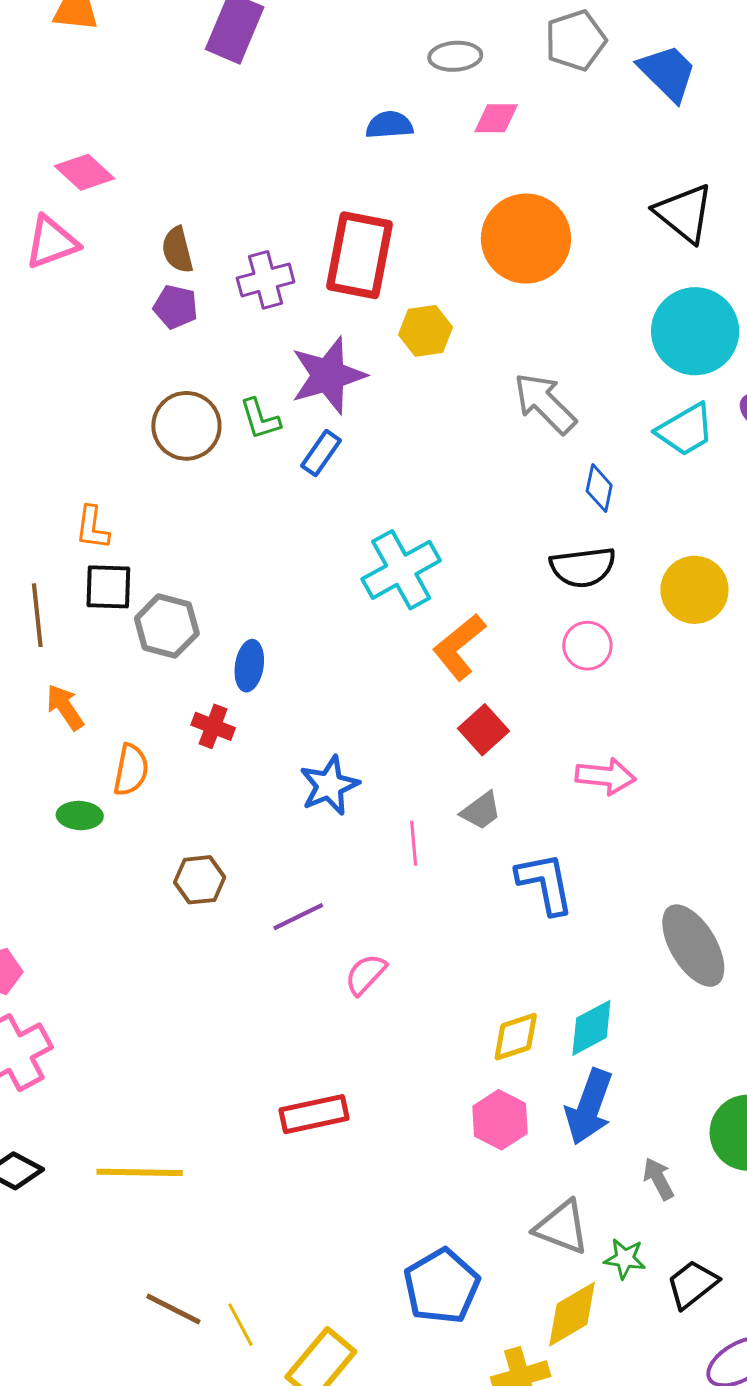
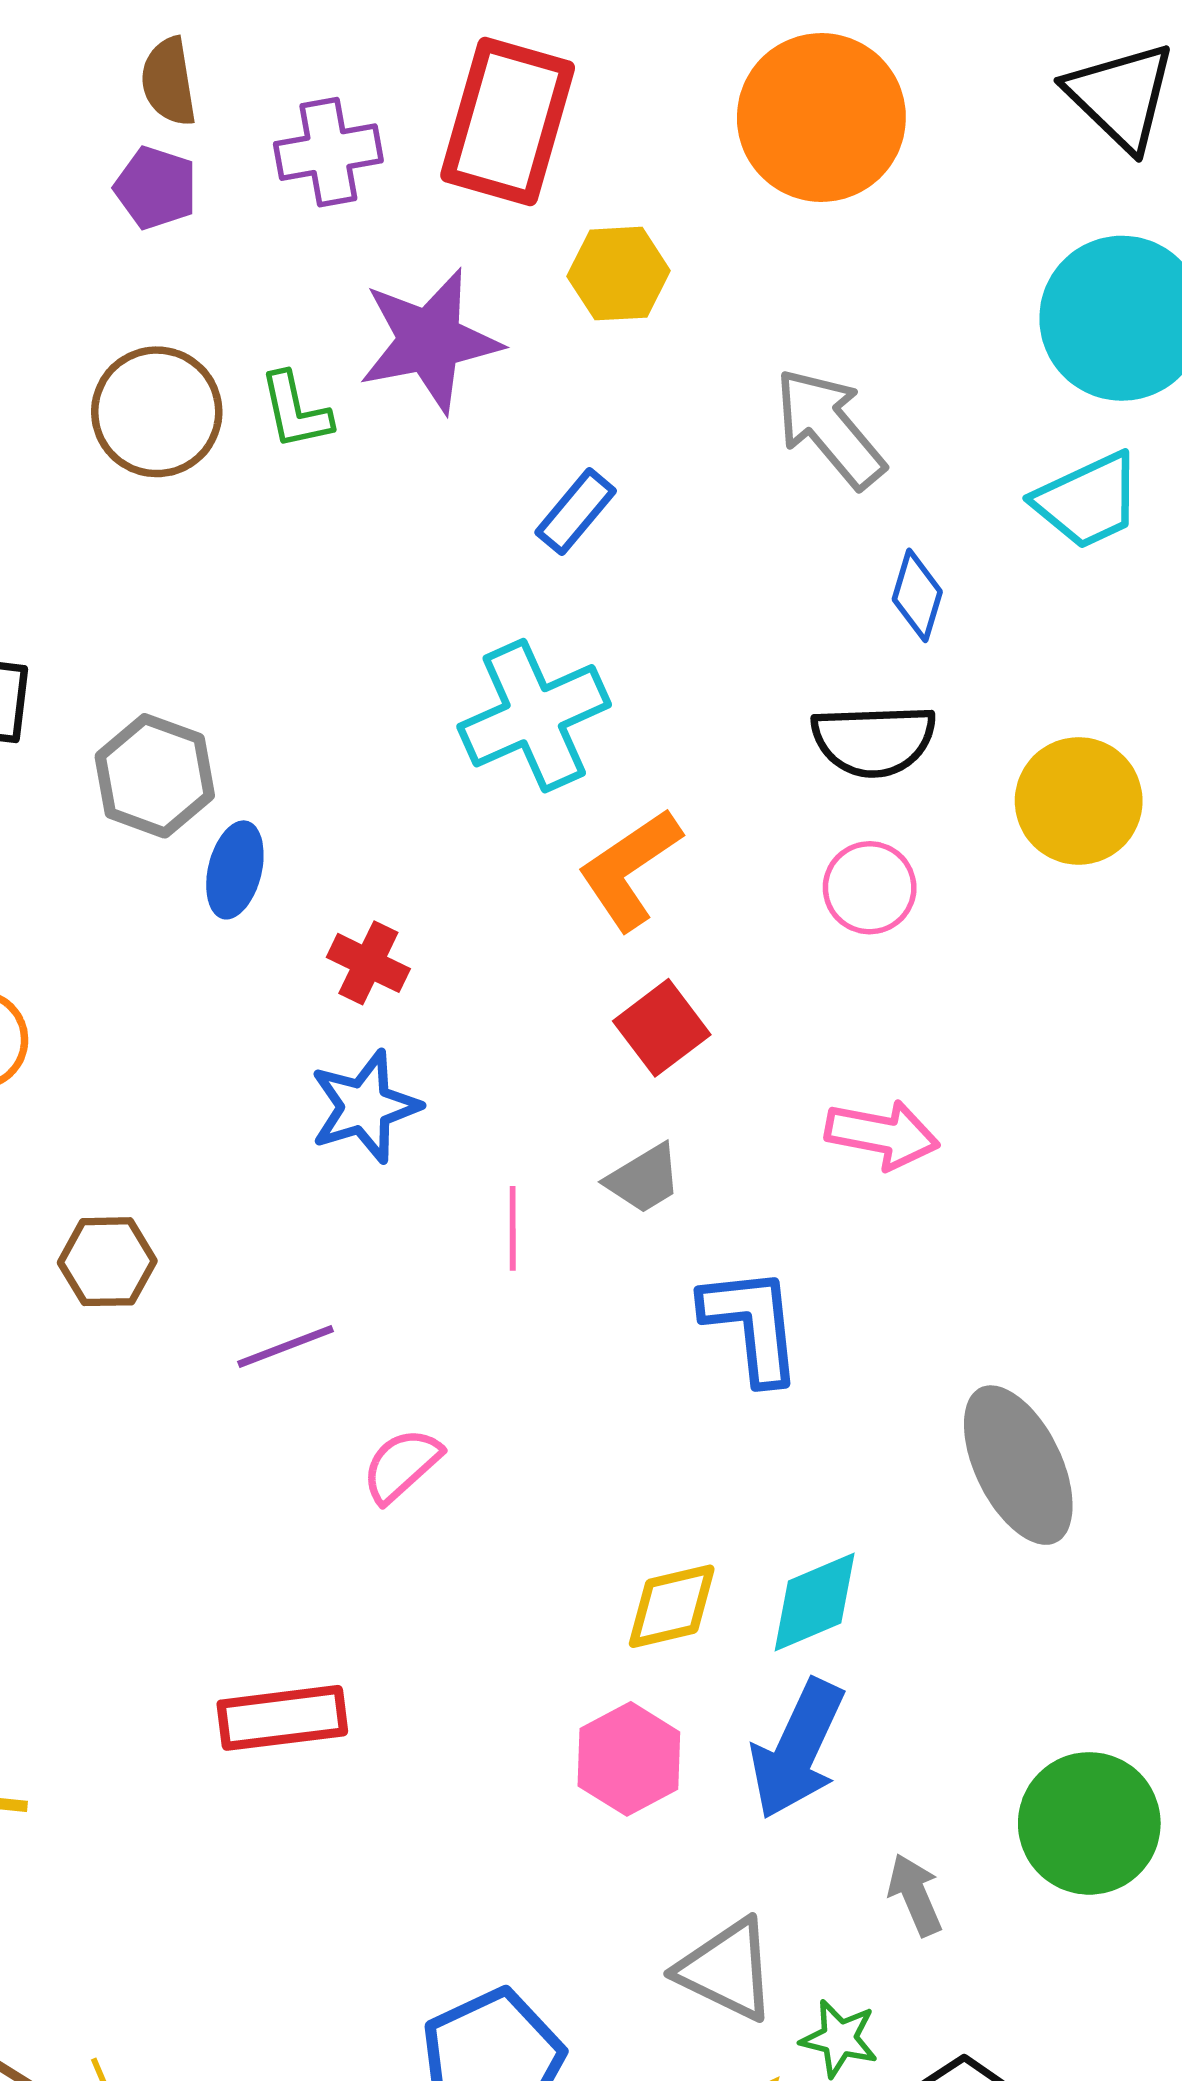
blue rectangle: (321, 453) -> (576, 512), moved
gray hexagon: (167, 626) -> (155, 776), moved
red cross: (213, 726) -> (368, 963), moved

